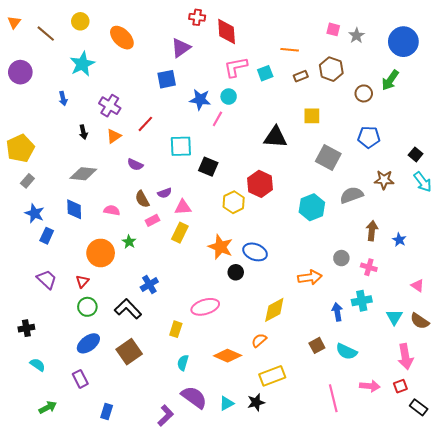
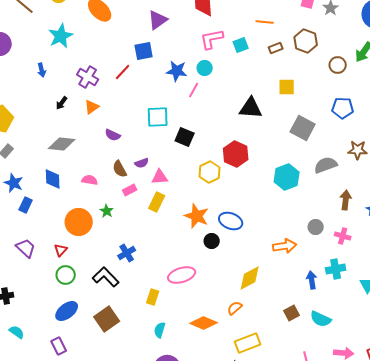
red line: (145, 124) -> (123, 72), moved
black arrow: (83, 132) -> (62, 103), turned 48

